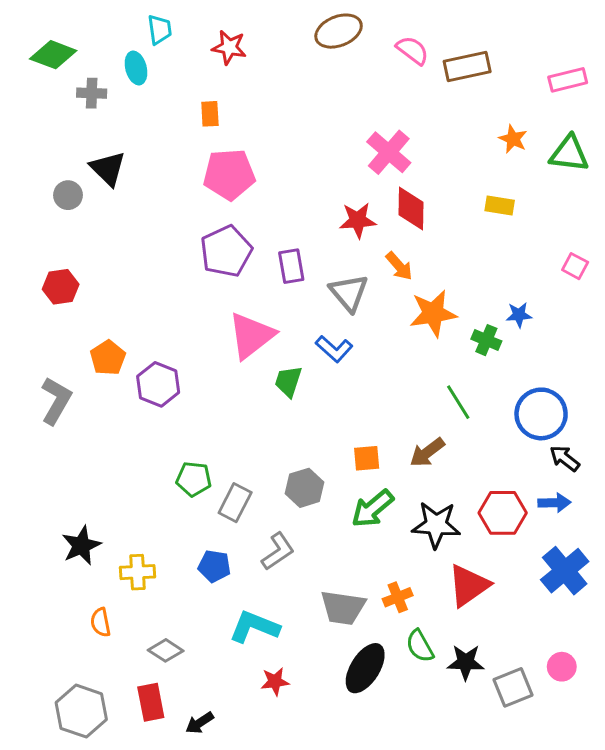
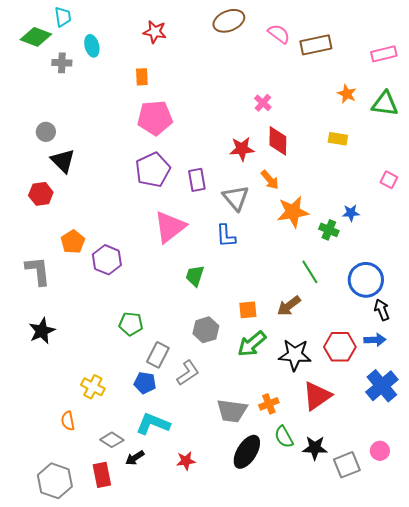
cyan trapezoid: (160, 30) -> (63, 17), moved
pink cross: (389, 152) -> (263, 103), size x0.6
black triangle: (108, 169) -> (63, 161), moved
blue L-shape: (334, 349) -> (226, 236), turned 45
green trapezoid: (288, 381) -> (195, 276), moved
gray L-shape: (56, 401) -> (38, 271), turned -36
black arrow: (565, 458) -> (382, 310), turned 30
gray rectangle: (235, 503) -> (158, 355), moved
black star: (81, 545) -> (42, 331), moved
yellow cross: (137, 572) -> (93, 387), turned 30
cyan L-shape: (254, 627) -> (153, 424), moved
black arrow: (200, 723) -> (135, 458), moved

